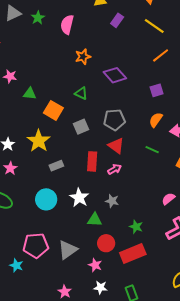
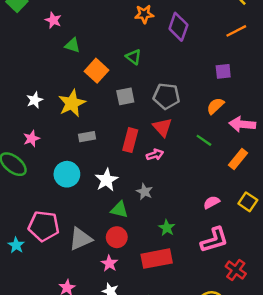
purple diamond: (115, 75) -> (178, 27), moved, turned 50
pink star: (10, 168) -> (31, 139), moved
red circle: (106, 243) -> (117, 237), moved

